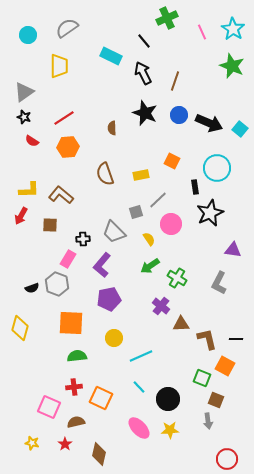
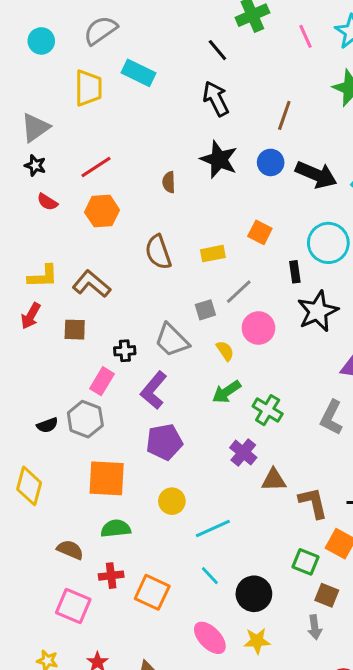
cyan rectangle: (111, 56) -> (138, 73), moved
brown line: (175, 81) -> (284, 115), moved
brown semicircle: (76, 422) -> (70, 550), moved, turned 36

